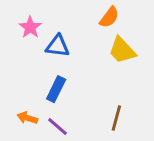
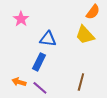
orange semicircle: (109, 17) -> (93, 12), moved
blue triangle: (58, 46) -> (48, 39), moved

